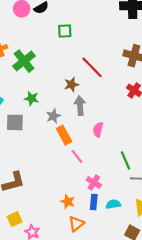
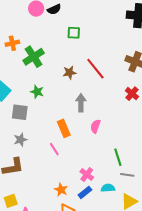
brown star: (71, 85) -> (70, 73), moved
gray star: (53, 116) -> (20, 140), moved
pink line: (77, 157) -> (54, 149), moved
blue rectangle: (94, 202) -> (85, 192), turned 40
cyan semicircle: (113, 204) -> (108, 188), moved

